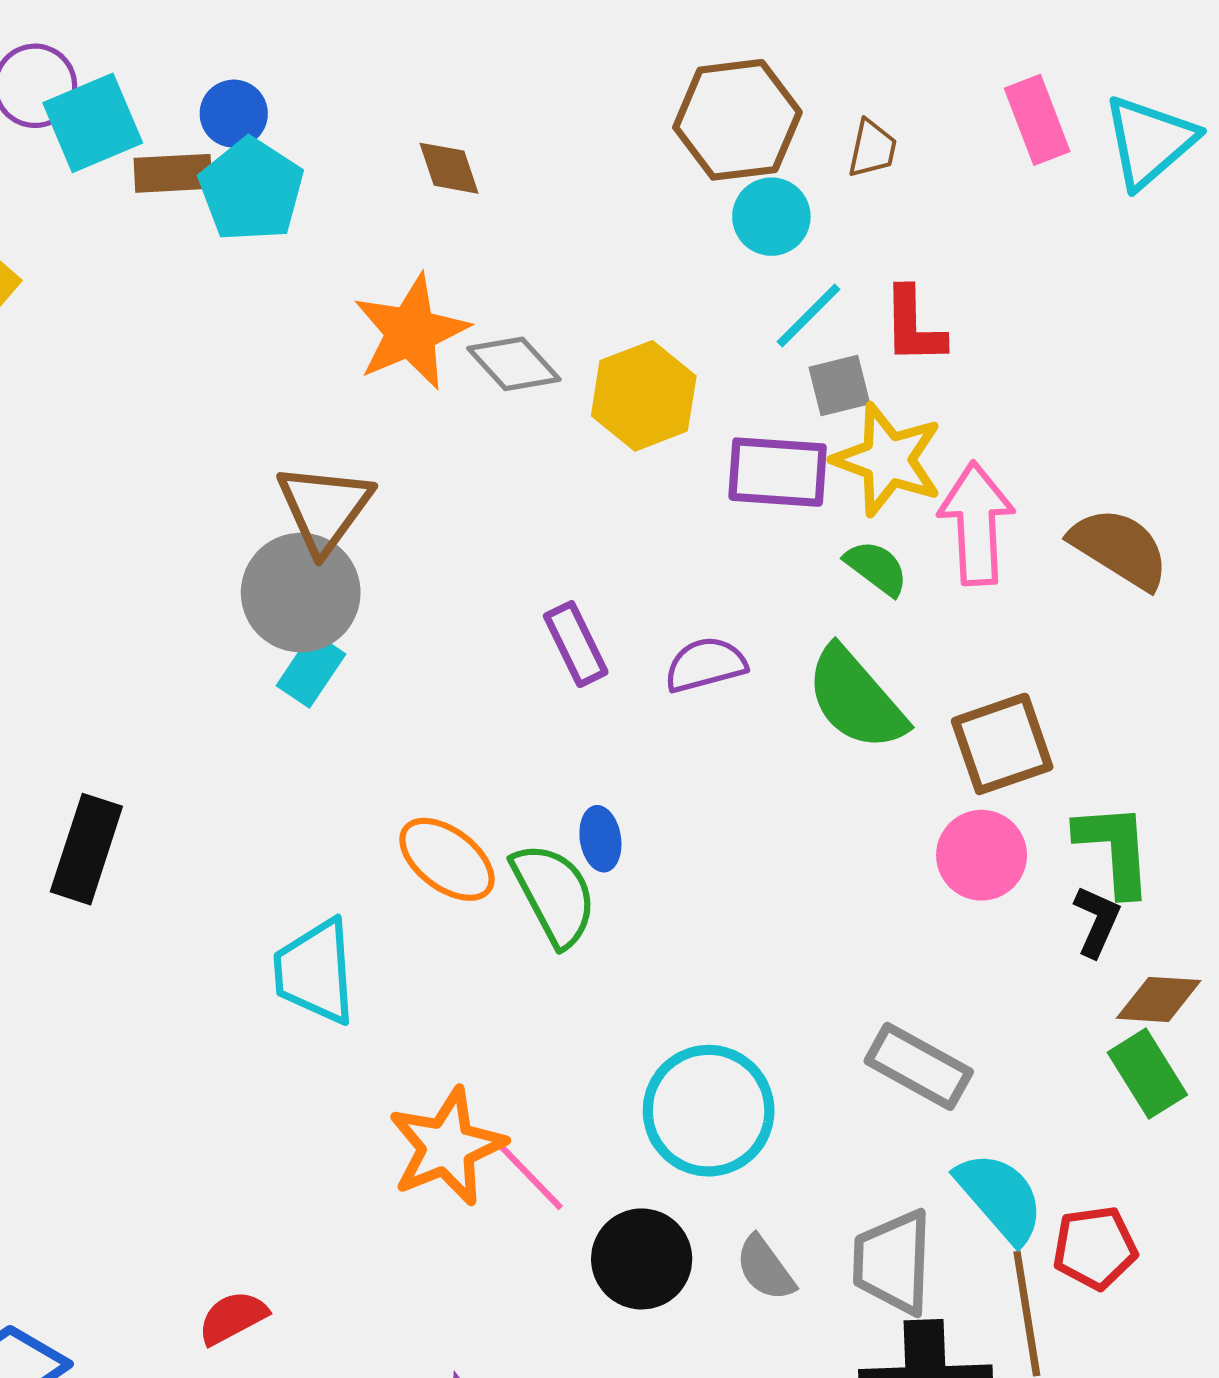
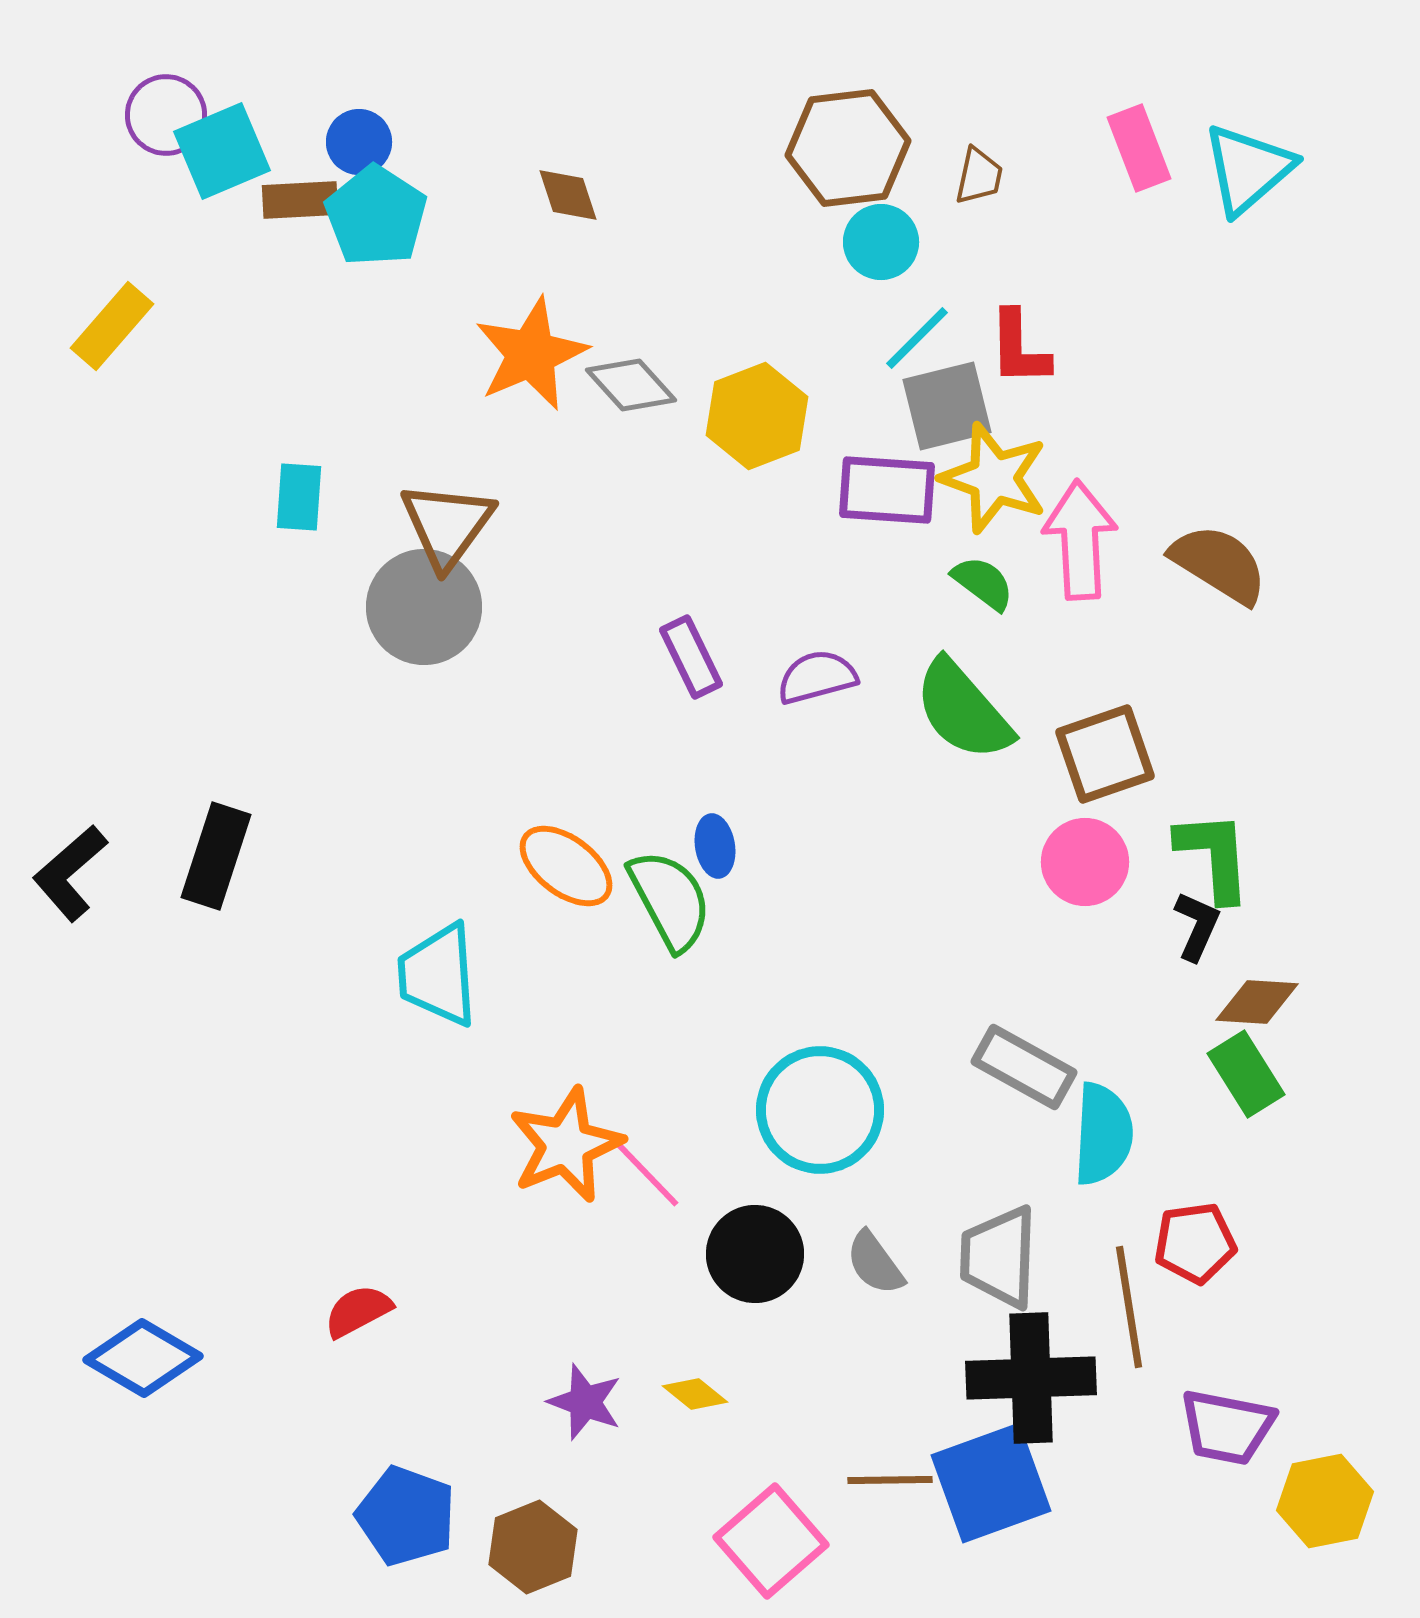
gray square: (839, 386) -> (947, 406), size x1.5
cyan rectangle: (311, 670) -> (299, 497), moved, turned -30
cyan semicircle: (1000, 1197) -> (1103, 1134), moved, turned 44

